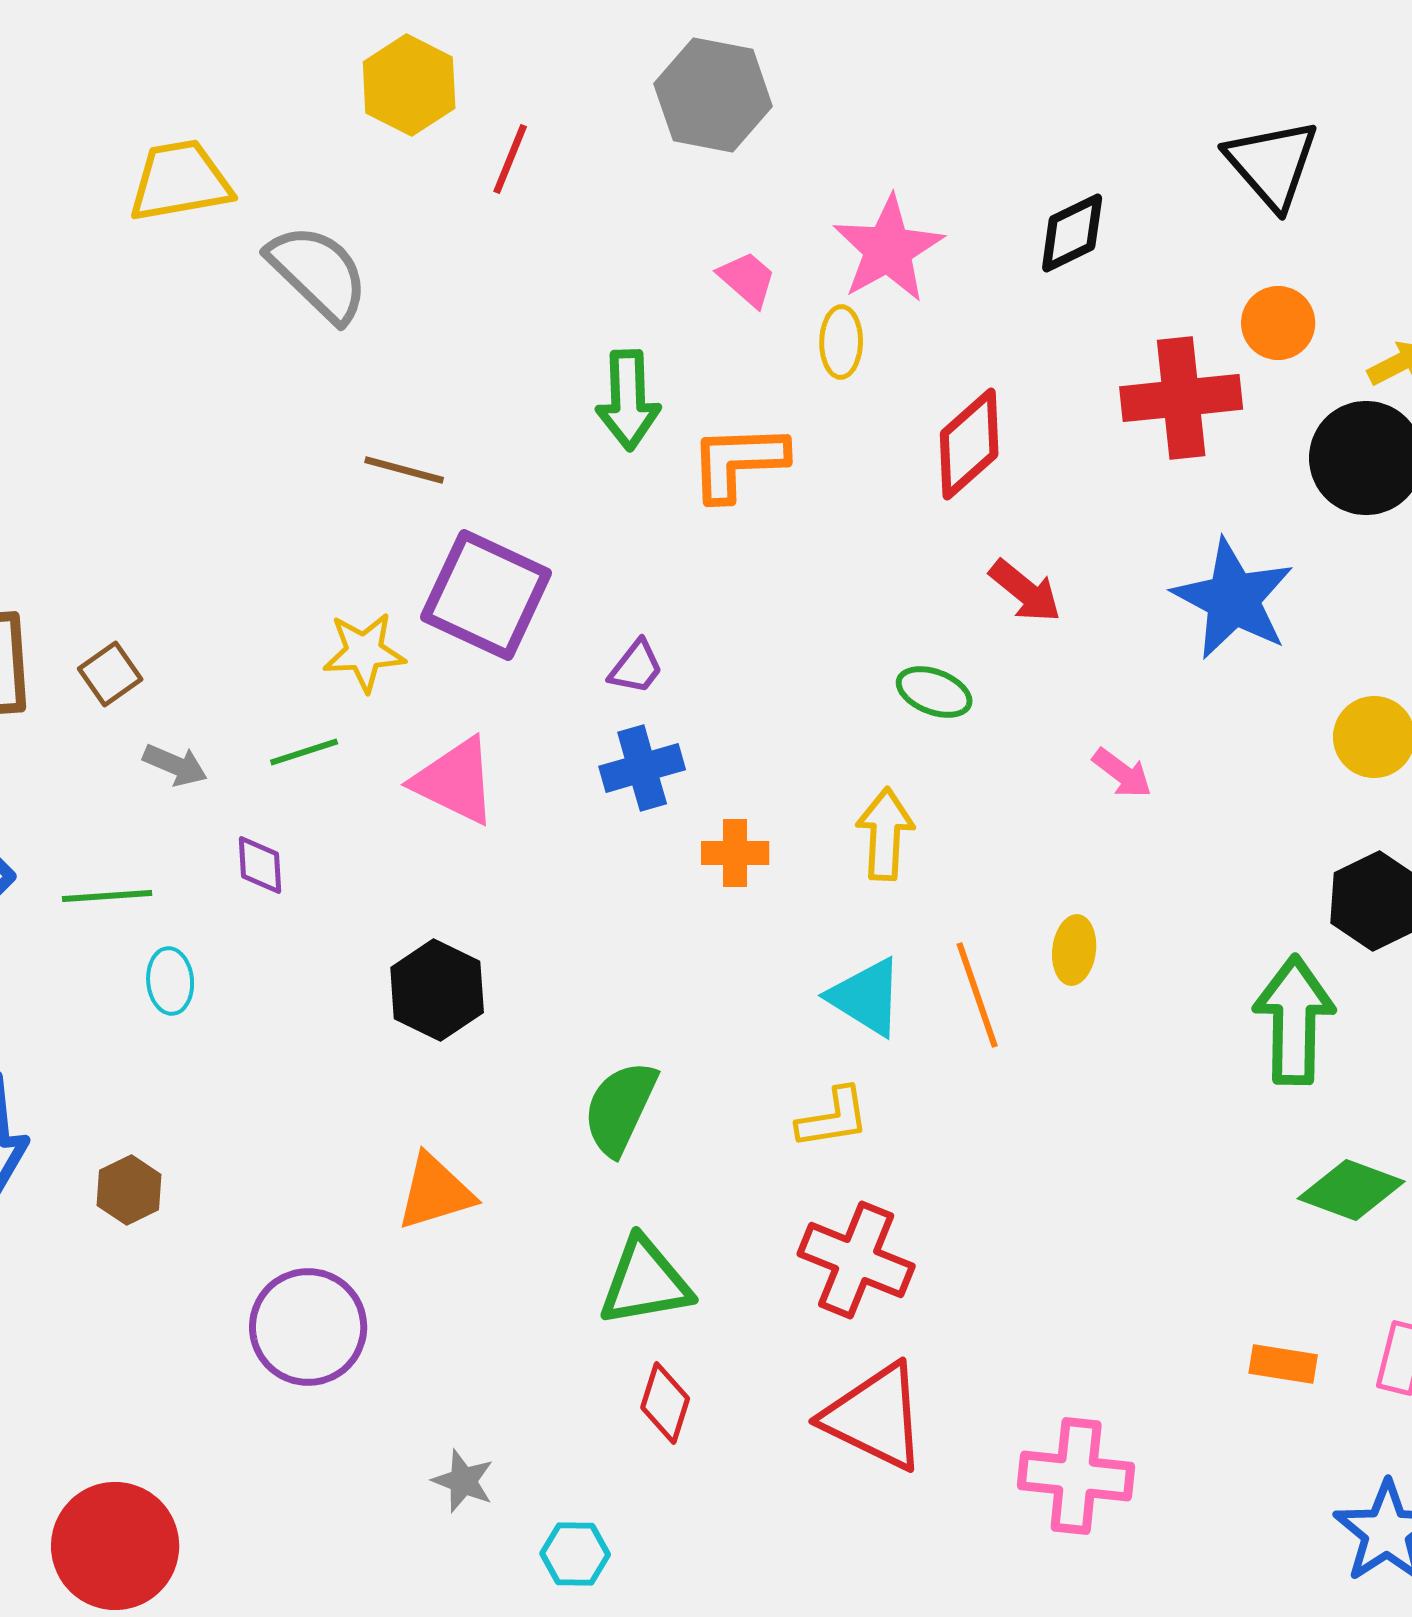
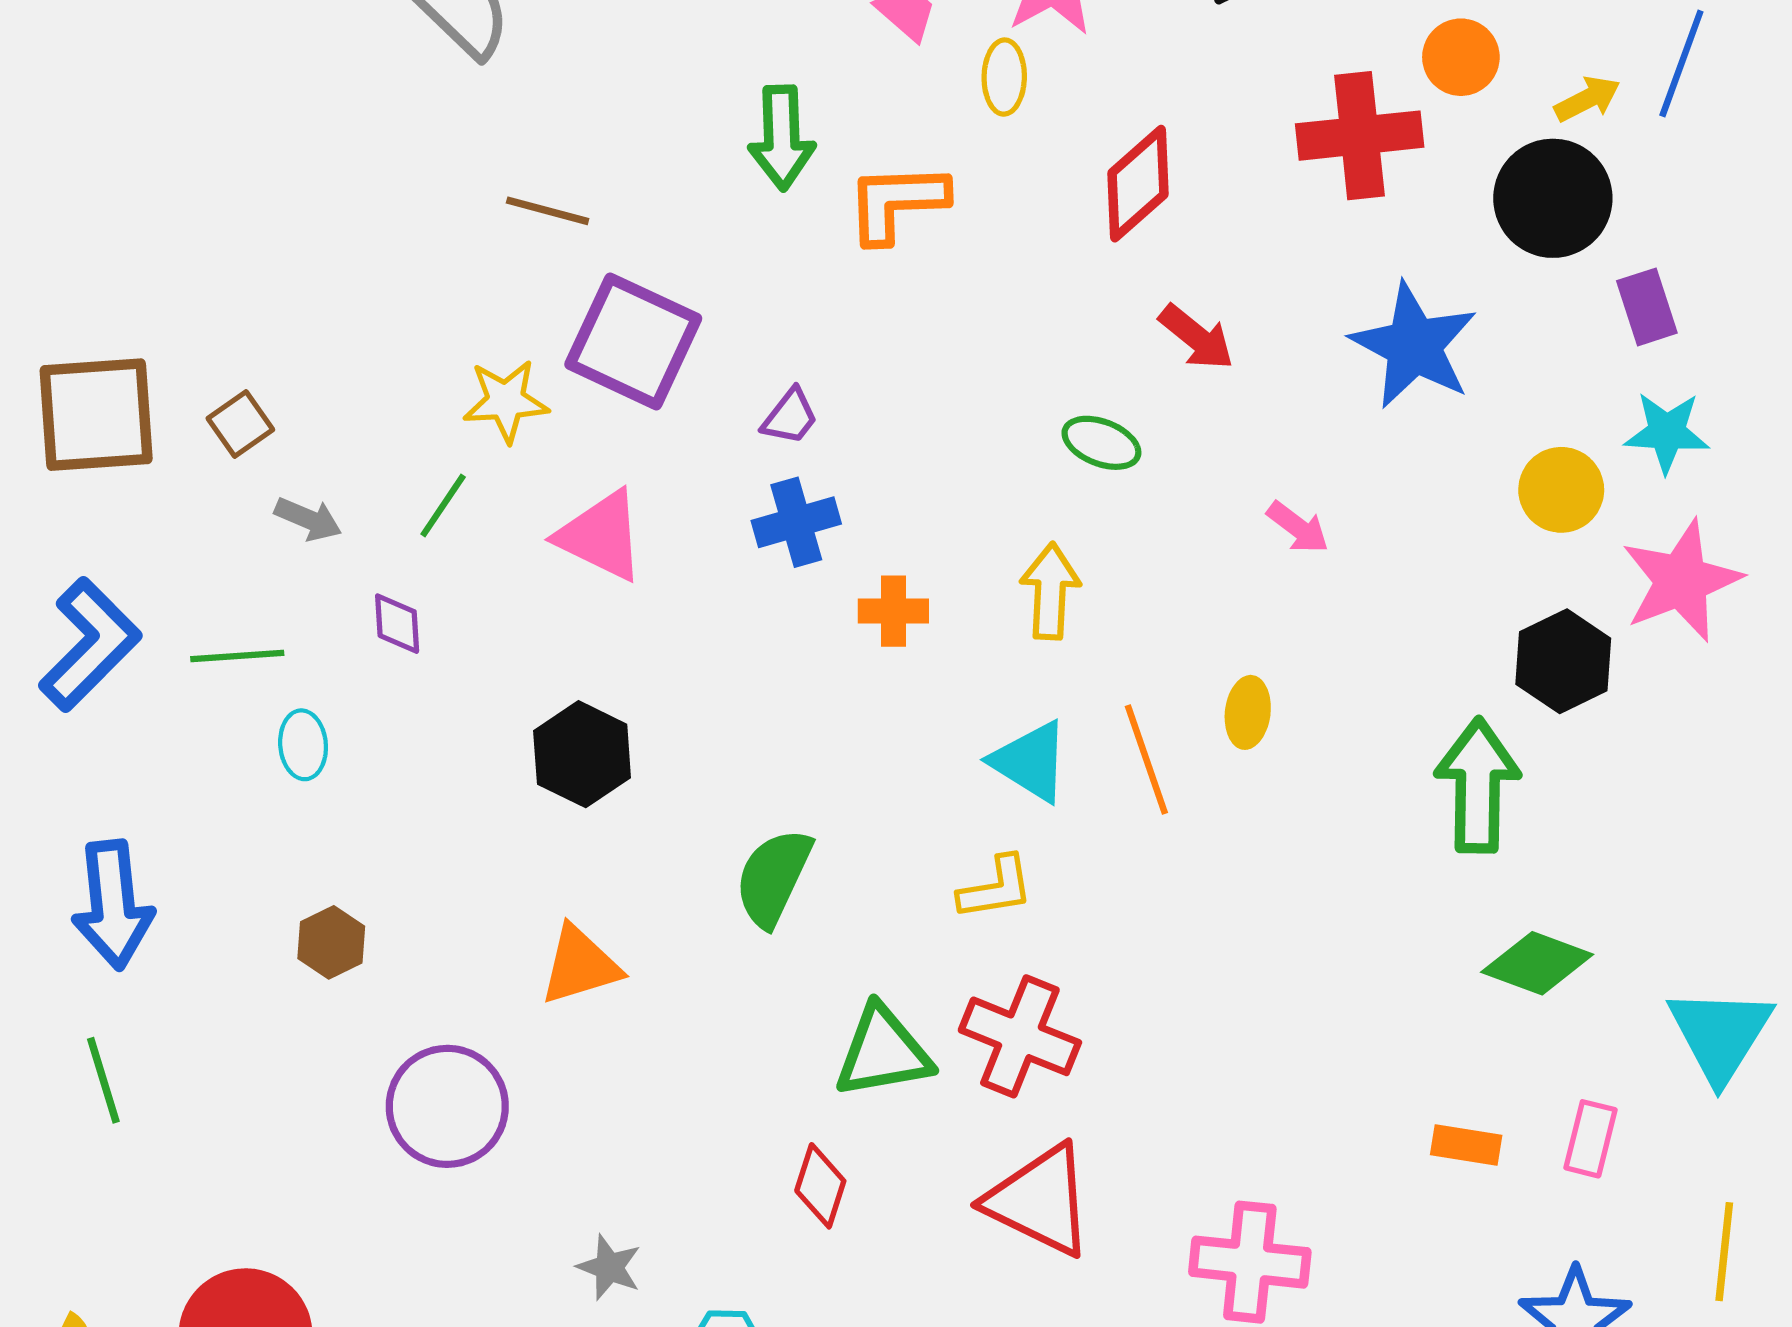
green line: (304, 752) -> (443, 505), turned -38
brown hexagon: (129, 1190) -> (331, 942), moved
green triangle: (645, 1282) -> (883, 1052), moved

